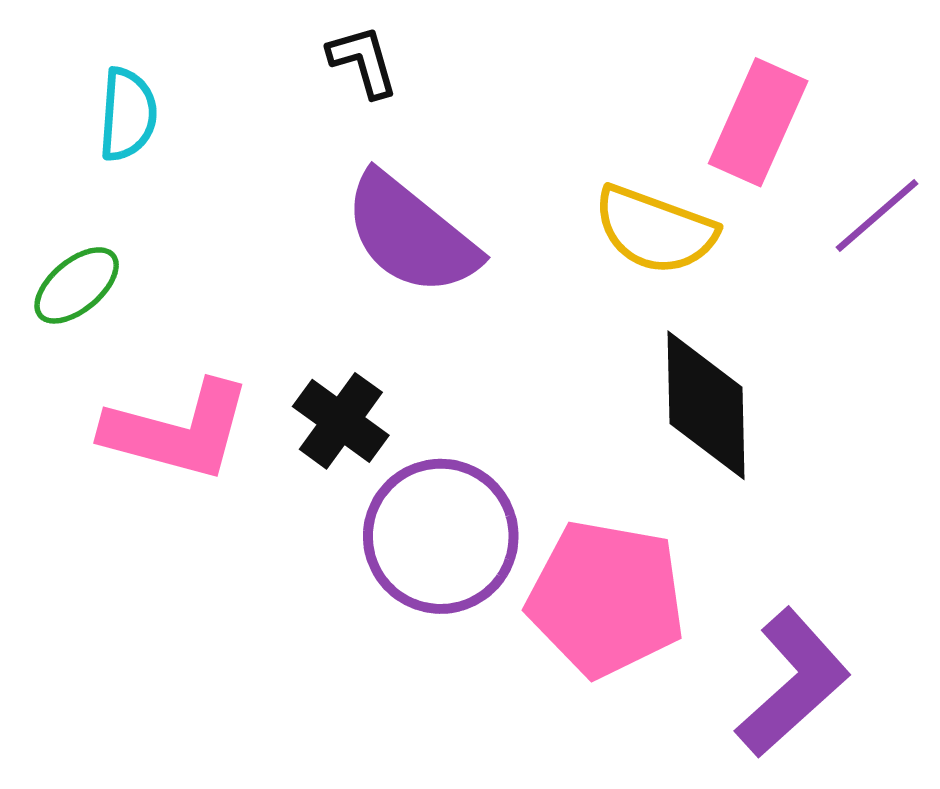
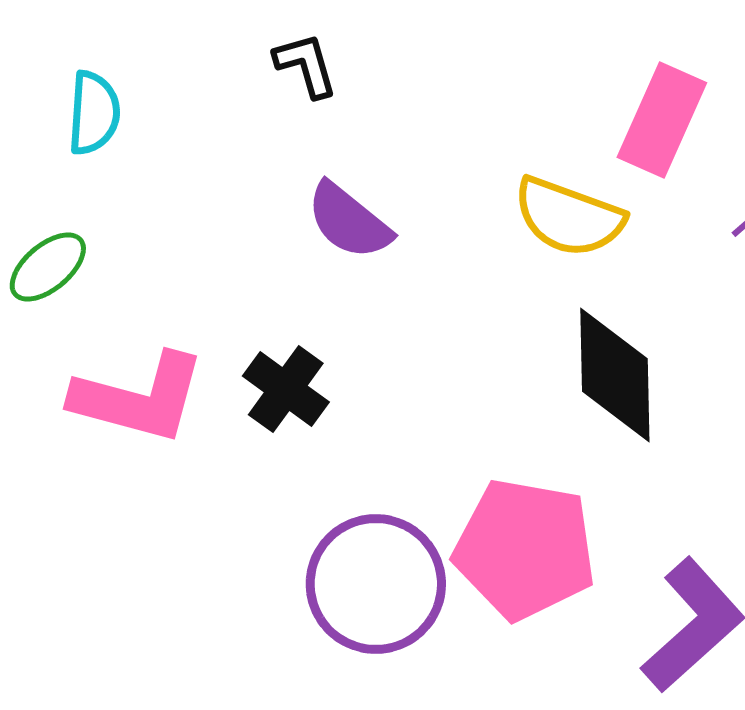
purple semicircle: (411, 234) -> (349, 221), size x0.7
purple circle: (441, 536) -> (376, 584), moved

